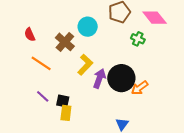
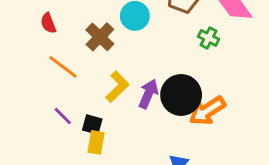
yellow L-shape: (85, 65) -> (117, 87), moved
orange arrow: (140, 88) -> (207, 111), size x1.4

